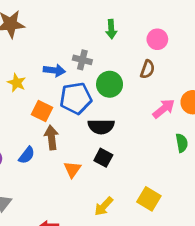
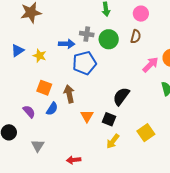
green circle: (110, 84) -> (109, 39), moved
orange square: (42, 111) -> (44, 88), moved
black semicircle: (101, 126) -> (121, 96), moved, turned 132
black square: (103, 158) -> (109, 119), moved
yellow square: (149, 199) -> (146, 133), turned 30

